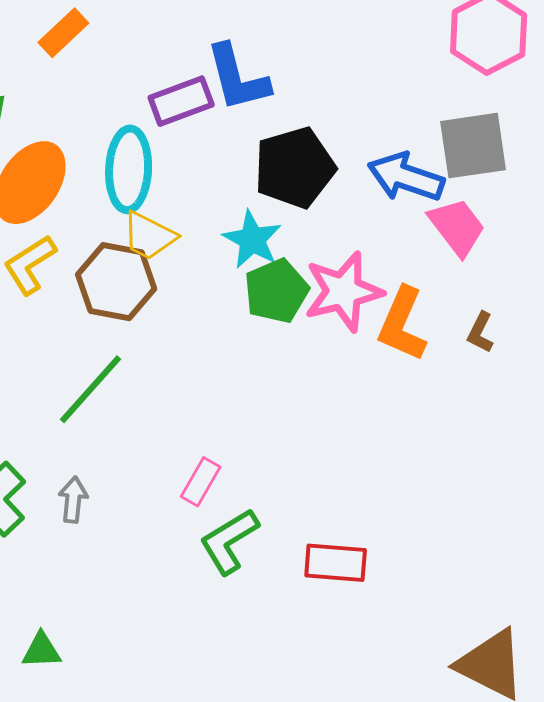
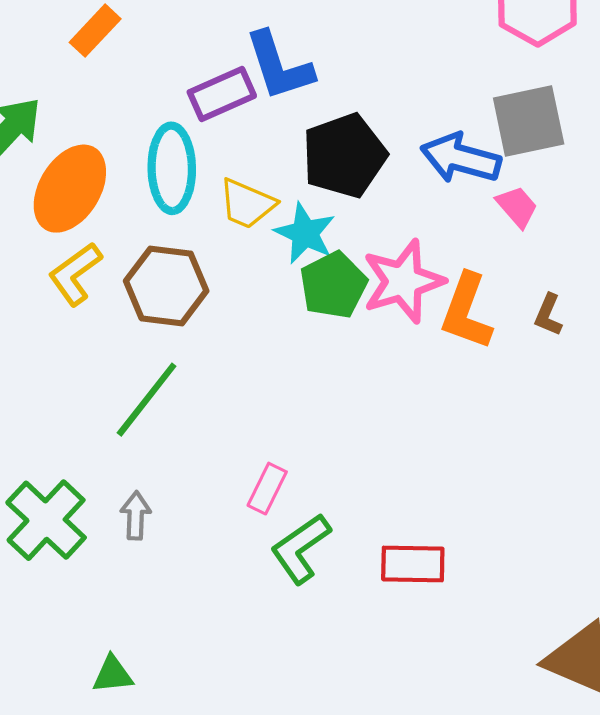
pink trapezoid: (457, 227) -> (517, 207), size x0.7
yellow trapezoid: (149, 236) -> (247, 204), moved

